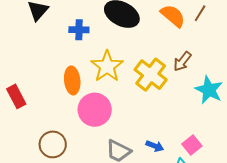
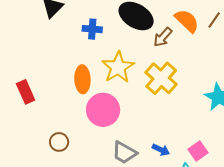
brown arrow: (182, 61) -> (163, 37), moved
brown circle: (53, 144) -> (59, 142), size x0.7

